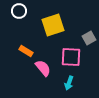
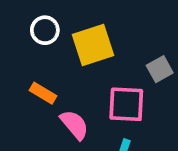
white circle: (19, 11) -> (45, 30), moved

